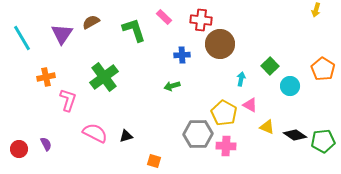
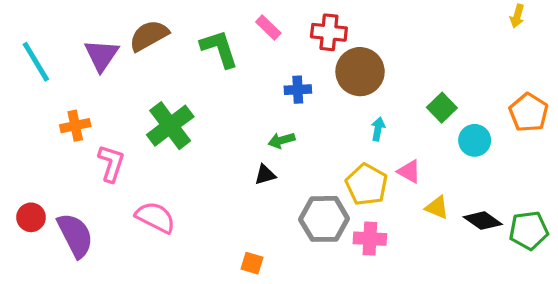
brown semicircle: (91, 22) -> (149, 36), size x1.4
cyan arrow: (241, 79) -> (378, 129), moved
black triangle: (126, 136) -> (265, 175), moved
purple semicircle: (46, 144) -> (75, 235), size x2.0
red circle: (19, 149) -> (31, 217), moved

